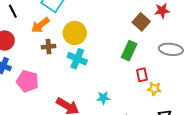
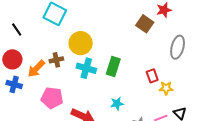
orange arrow: (40, 25) -> (36, 69), moved
gray ellipse: (171, 49) -> (178, 47), turned -75
green rectangle: (129, 51) -> (113, 66), moved
pink pentagon: (27, 81) -> (52, 98), moved

